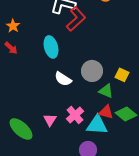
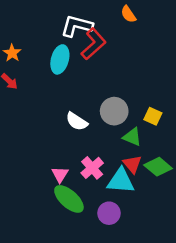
cyan ellipse: (51, 47) -> (60, 59), moved, turned 30
red triangle: (106, 112) -> (132, 164), turned 35
green ellipse: (21, 129) -> (69, 199), moved

